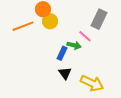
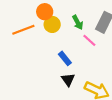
green arrow: (74, 45) -> (78, 22), moved, turned 48
blue rectangle: (62, 53) -> (65, 58), turned -64

